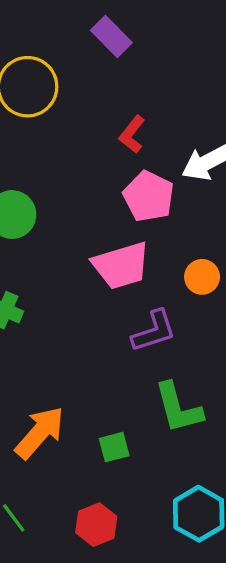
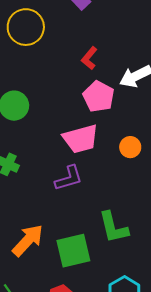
purple L-shape: (154, 331) -> (69, 178), moved
green square: (114, 447) -> (73, 251), size x1.8

